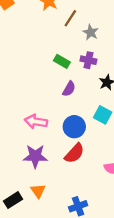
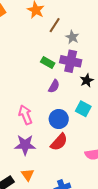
purple cross: (88, 60) -> (71, 61), size x1.5
pink arrow: (36, 122) -> (25, 115), turned 60

